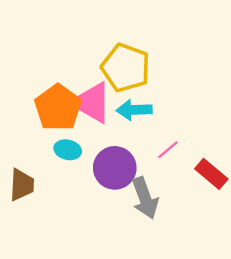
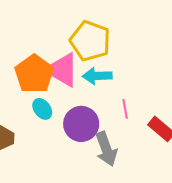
cyan ellipse: (68, 150) -> (42, 109), turned 40
pink line: (168, 150) -> (125, 109), turned -60

